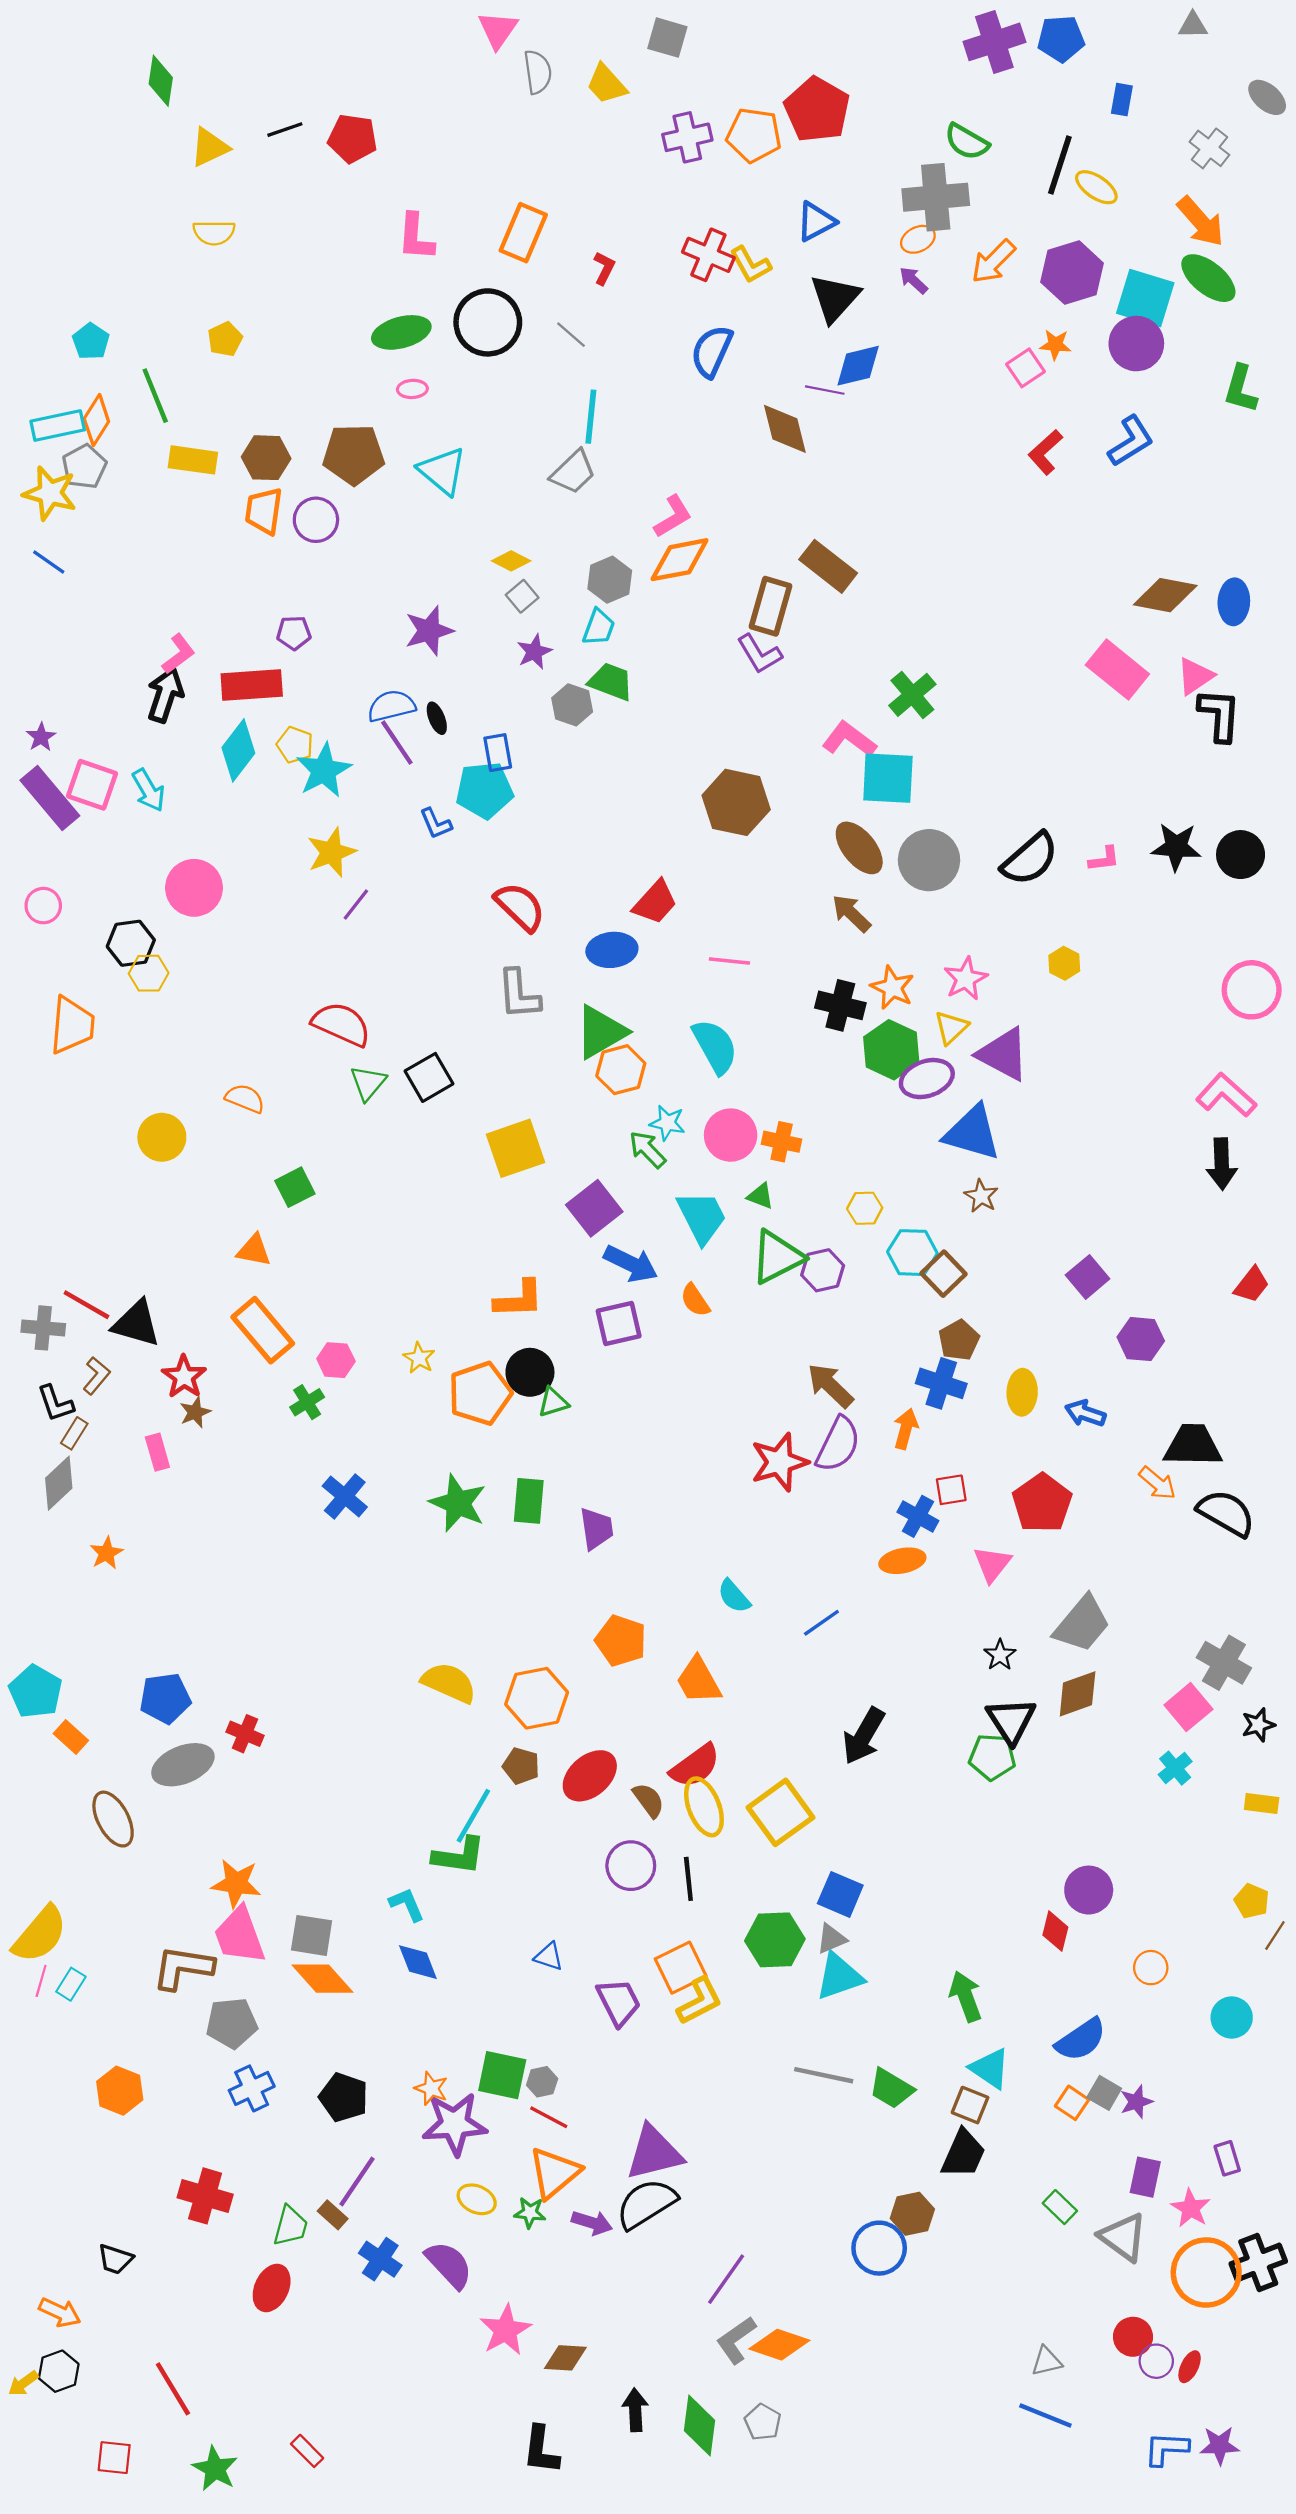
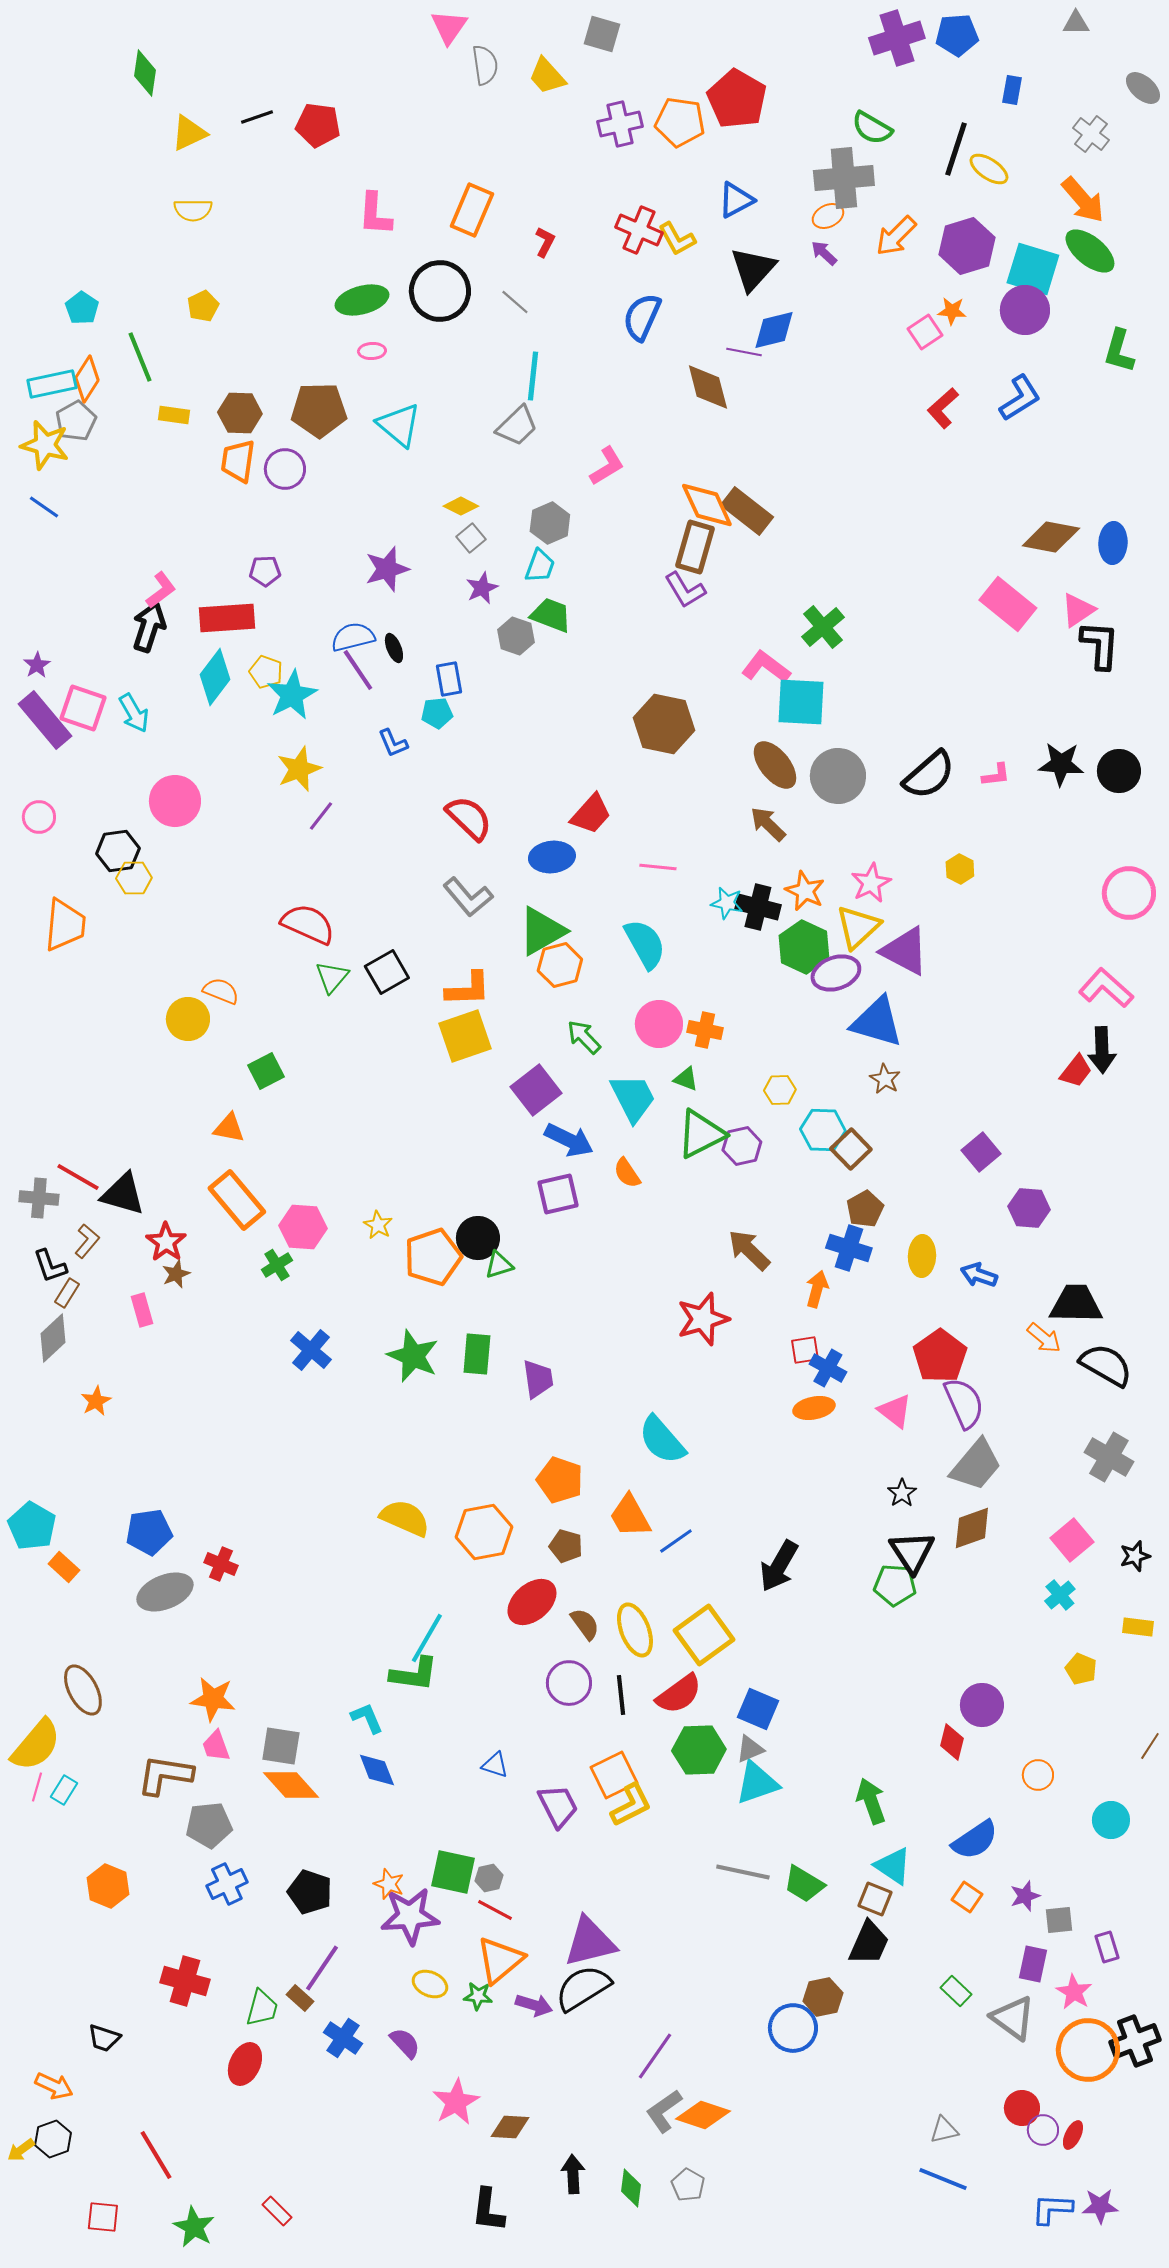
yellow rectangle: (193, 460) -> (174, 415), size x0.7
orange diamond: (680, 560) -> (707, 505), moved, turned 76
cyan pentagon: (484, 790) -> (437, 713), size x0.6
gray L-shape: (519, 994) -> (468, 897), turned -36
yellow triangle: (951, 1028) -> (858, 927), size x1.4
cyan star: (667, 1123) -> (727, 903), moved
yellow circle: (162, 1137) -> (188, 1019), moved
red trapezoid: (1252, 1285) -> (1076, 1071), moved
orange L-shape: (519, 1299) -> (468, 989), moved
pink hexagon: (336, 1360) -> (303, 1227), size x1.4
purple semicircle: (838, 1444) -> (964, 1403), moved, turned -50
red square: (951, 1490) -> (805, 1350), moved
pink triangle: (992, 1564) -> (895, 1411), turned -30
cyan semicircle: (734, 1596) -> (662, 1440), size x1.6
blue line: (821, 1623) -> (676, 1541), moved
gray cross: (1224, 1663) -> (1109, 1457), moved
brown pentagon: (521, 1766) -> (566, 1546), moved
red semicircle: (695, 1766) -> (679, 1694), moved
brown ellipse: (113, 1819) -> (83, 1690), moved
yellow pentagon: (1252, 1901) -> (1081, 1669), moved
pink trapezoid: (239, 1935) -> (216, 1746), size x0.6
gray square: (1104, 2093) -> (1059, 1920), moved, turned -36
purple semicircle: (449, 2265) -> (405, 2043), size x0.7
green diamond: (700, 2425) -> (631, 2188), size x0.7

